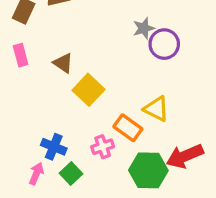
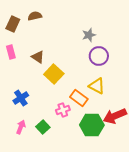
purple circle: (164, 44) -> (99, 56), moved
blue cross: (54, 147) -> (21, 98), moved, turned 35

